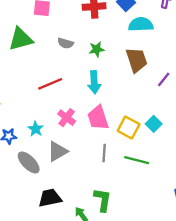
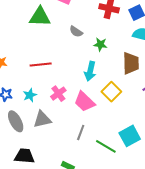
red line: (50, 84) -> (41, 64), moved
pink trapezoid: (98, 118) -> (84, 102), turned -45
cyan square: (154, 124) -> (130, 136), moved, size x1.5
yellow square: (129, 127) -> (111, 92), moved

